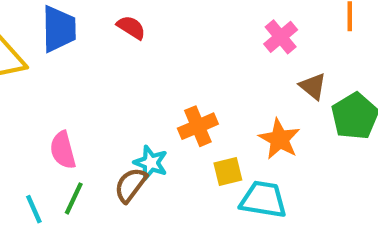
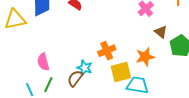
orange star: (279, 139) -> (145, 57), turned 30
yellow square: (228, 172) -> (121, 72), size x1.5

